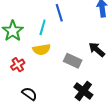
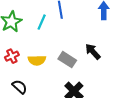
yellow semicircle: (41, 50) -> (37, 60), moved

